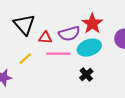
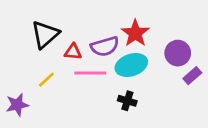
black triangle: (24, 25) -> (45, 34), turned 30
black cross: (86, 75) -> (127, 101), turned -32

